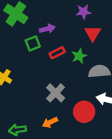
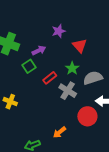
purple star: (84, 12) -> (59, 31), moved
red rectangle: (57, 53) -> (50, 78), moved
gray cross: (56, 93) -> (68, 91), moved

